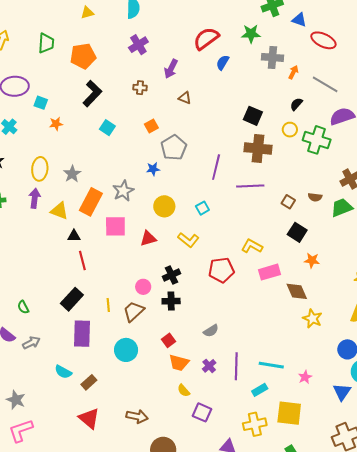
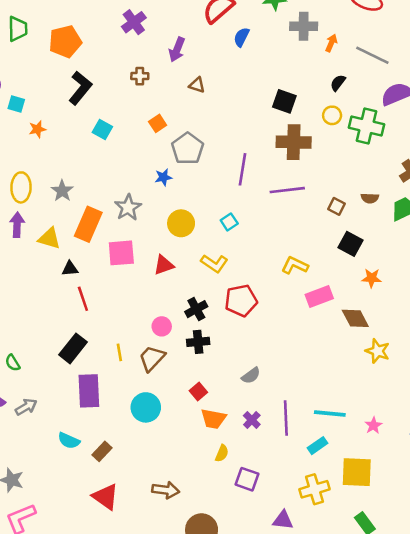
red pentagon: (221, 270) -> (241, 301), moved
yellow semicircle: (184, 391) -> (222, 453), turned -112

